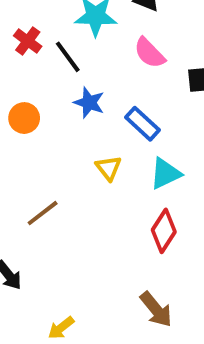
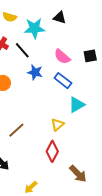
pink semicircle: (149, 53) -> (62, 57), moved
yellow triangle: (108, 168) -> (57, 125), moved, turned 32
red diamond: (164, 231) -> (52, 151), moved

